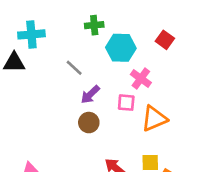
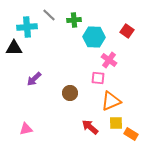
gray line: (74, 68) -> (49, 15), moved
purple arrow: (90, 95) -> (34, 79), moved
orange triangle: (154, 119) -> (111, 101), moved

